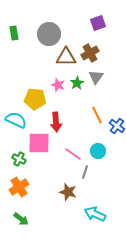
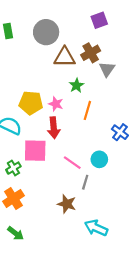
gray triangle: (96, 77) -> (107, 69), moved
pink star: (58, 85) -> (56, 104), moved
orange line: (97, 115) -> (87, 110), moved, turned 42
green cross: (19, 159) -> (13, 168), turned 32

